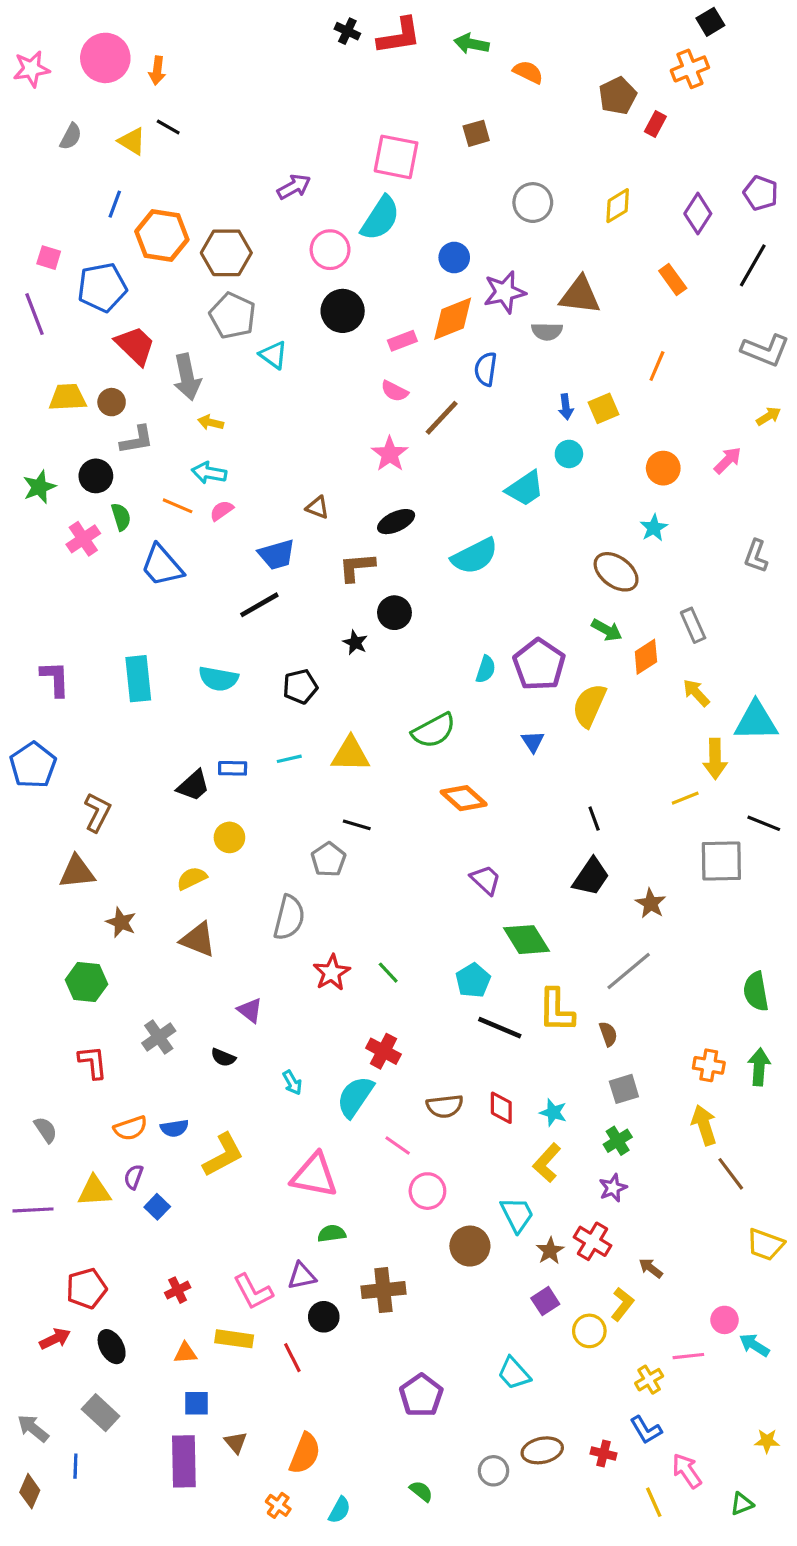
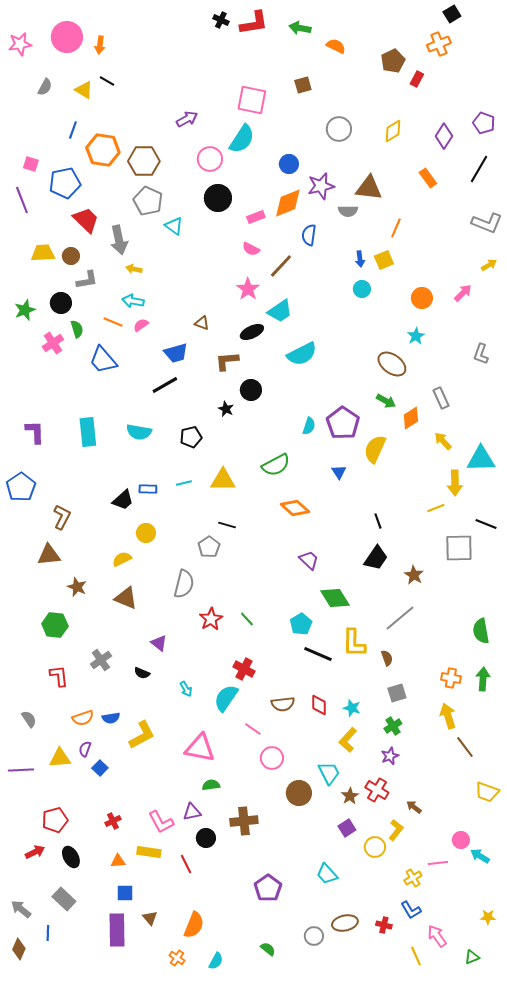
orange line: (657, 366) -> (396, 228), moved
cyan trapezoid: (525, 489) -> (280, 311), moved

